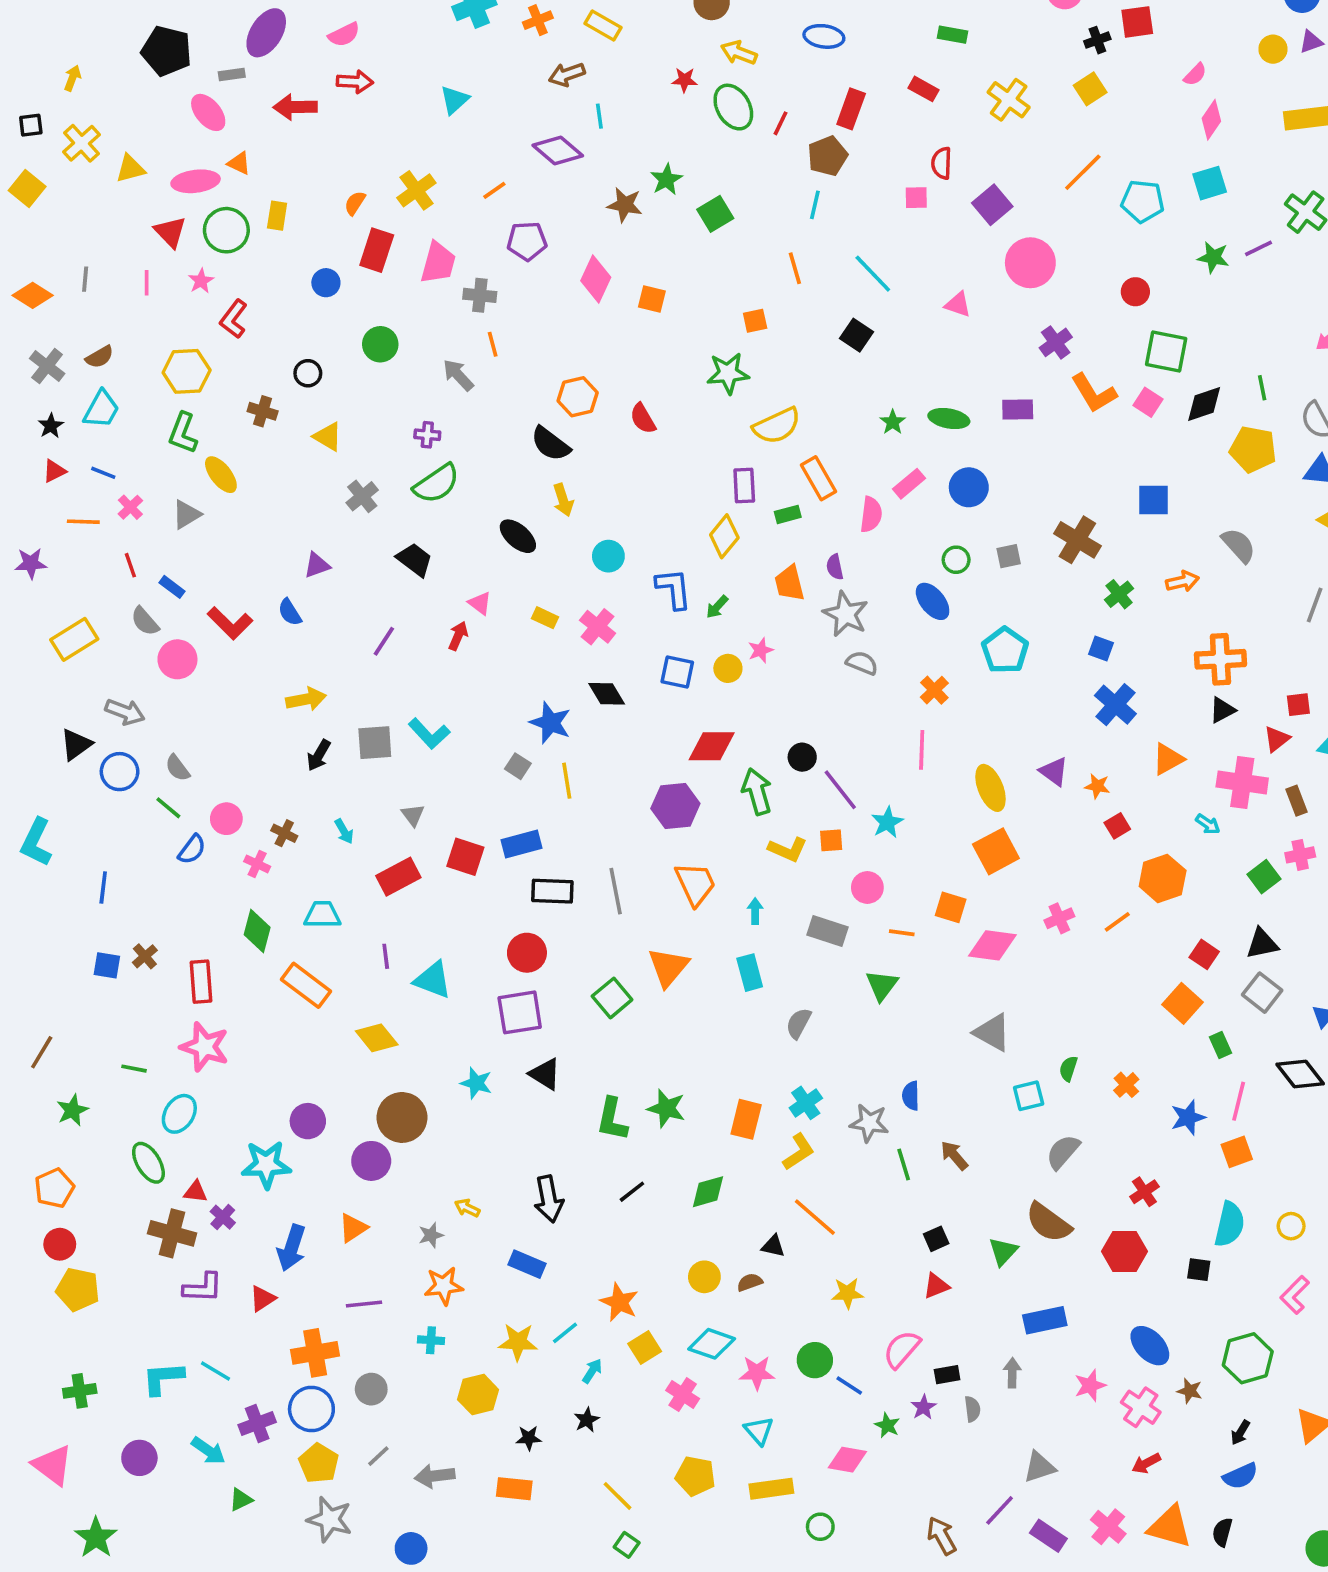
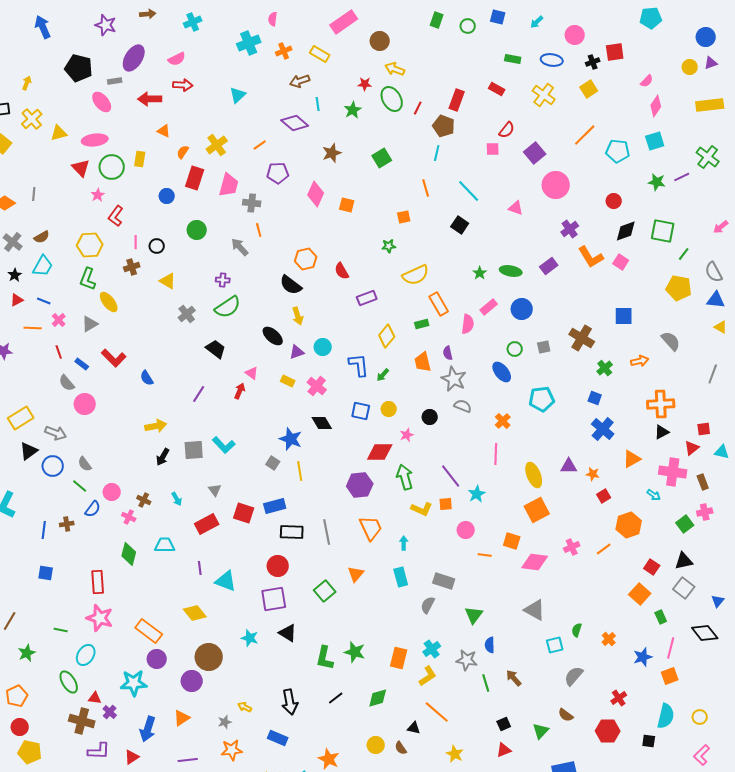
blue ellipse: (824, 36) -> (552, 60), moved
brown pentagon: (828, 156) -> (444, 126), turned -30
orange triangle: (239, 163) -> (164, 131), moved
red semicircle: (942, 163) -> (507, 130), turned -144
green star: (666, 179) -> (353, 110), moved
brown star: (625, 205) -> (332, 153), turned -30
pink line: (147, 283) -> (136, 242), moved
green square: (1166, 351) -> (663, 231), moved
green star: (728, 373) -> (389, 246), size x0.6
green line: (1262, 388) -> (684, 254), turned 48
black diamond: (1204, 404) -> (626, 231), moved
purple rectangle: (1018, 409) -> (549, 266), turned -36
brown cross: (263, 411) -> (132, 267), turned -35
purple rectangle: (744, 485) -> (367, 298), moved, turned 72
purple triangle: (317, 565) -> (297, 352), moved
red L-shape: (230, 623) -> (114, 358), moved
yellow rectangle: (74, 639) -> (21, 418), moved
pink star: (761, 650) -> (407, 435), moved
cyan pentagon: (1005, 650) -> (542, 399), turned 30
black circle: (802, 757) -> (430, 417), moved
purple triangle: (1054, 772) -> (569, 466), turned -36
gray rectangle: (828, 931) -> (444, 581), moved
brown cross: (145, 956) -> (67, 524), moved, turned 32
orange triangle: (668, 967) -> (356, 574), size x0.7
orange rectangle: (306, 985) -> (149, 631), moved
green triangle: (882, 985) -> (474, 615), moved
brown semicircle: (1048, 1222) -> (566, 715), size x0.6
brown semicircle: (750, 1282) -> (401, 748), turned -104
yellow star: (847, 1293) -> (455, 754), turned 30

